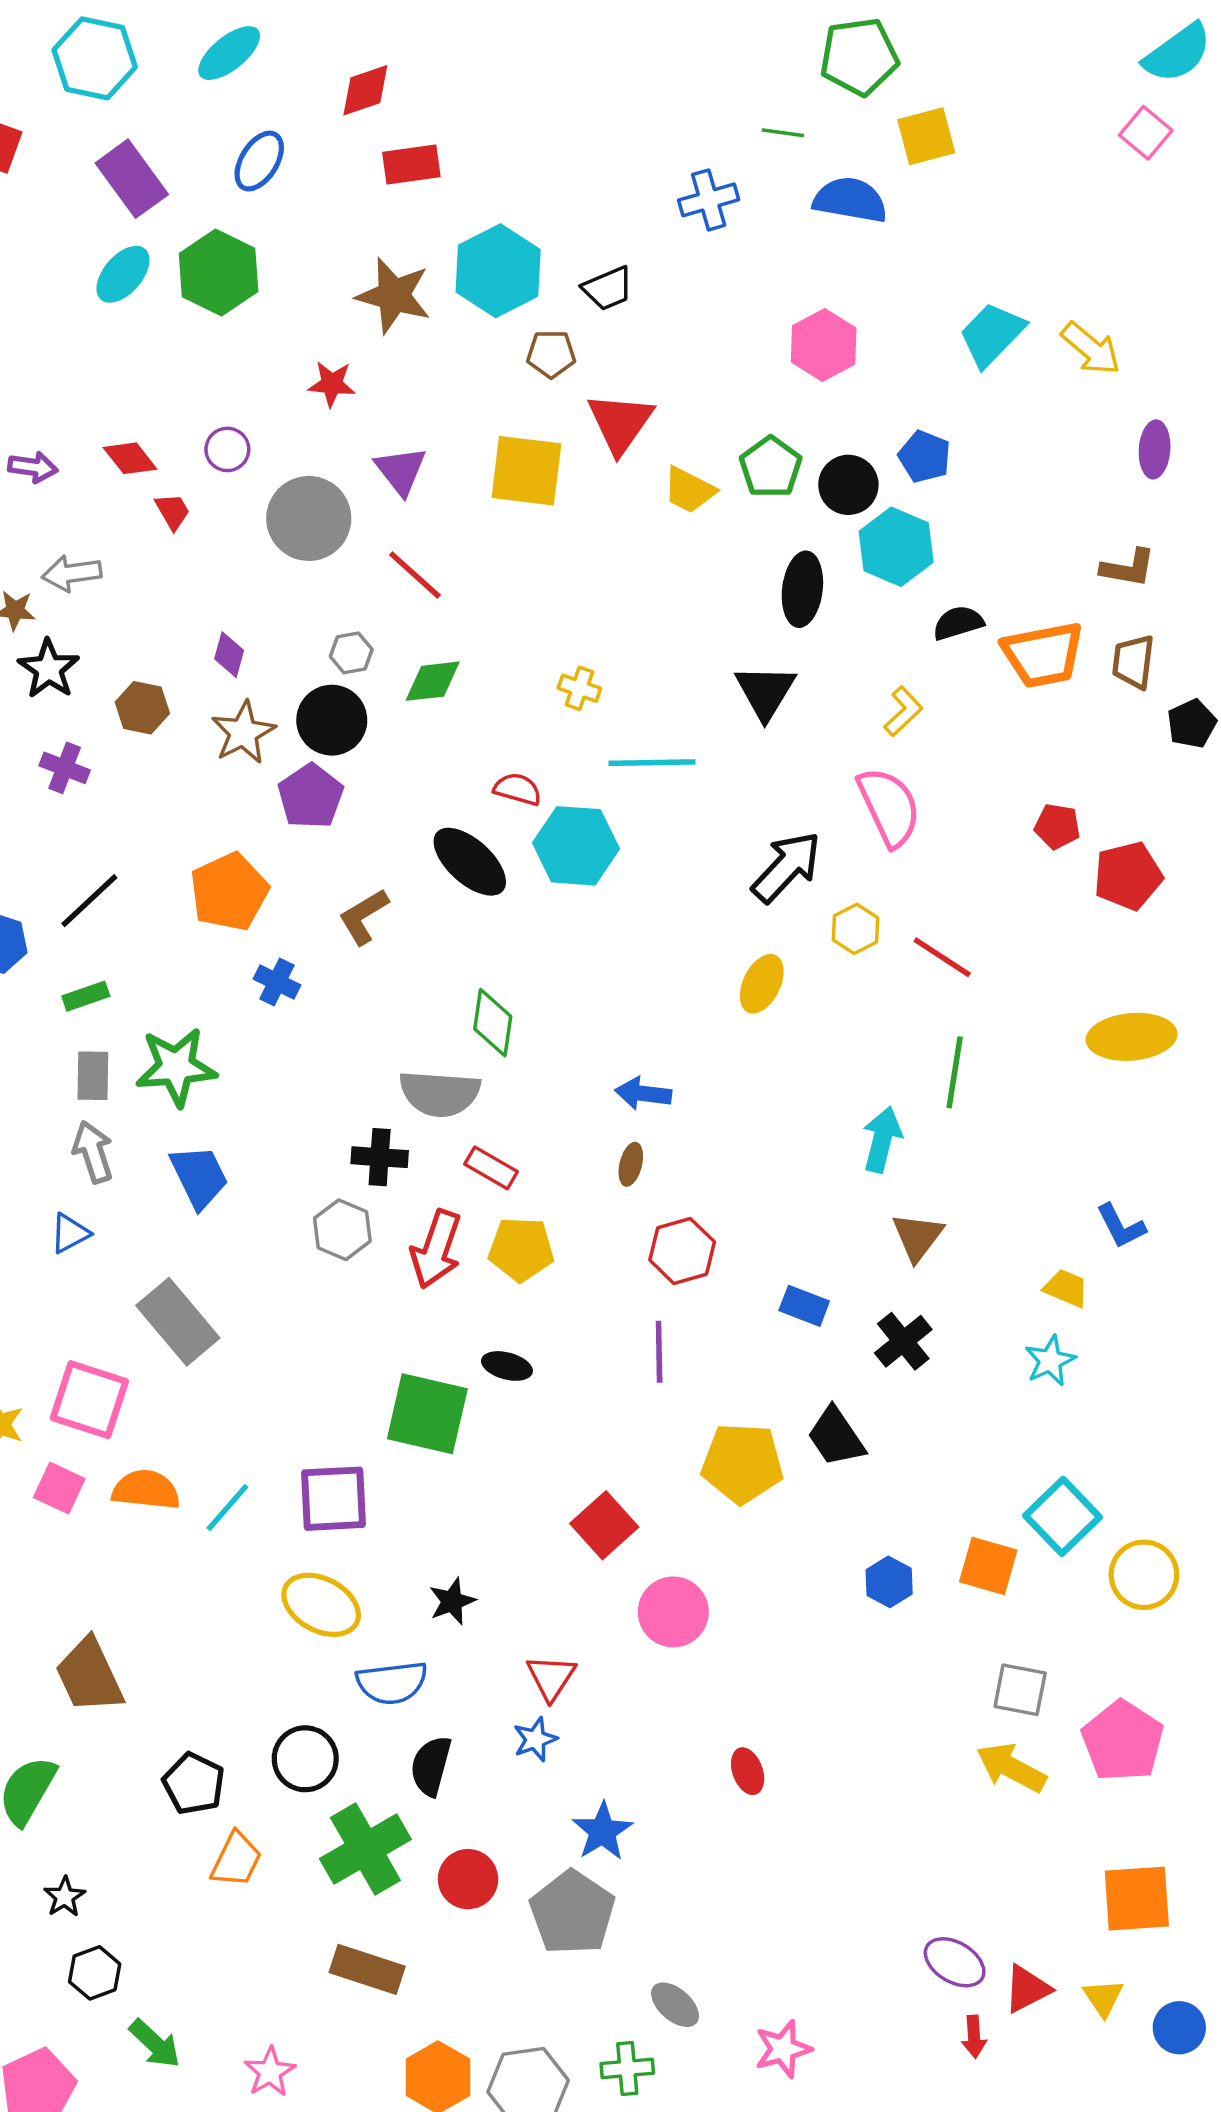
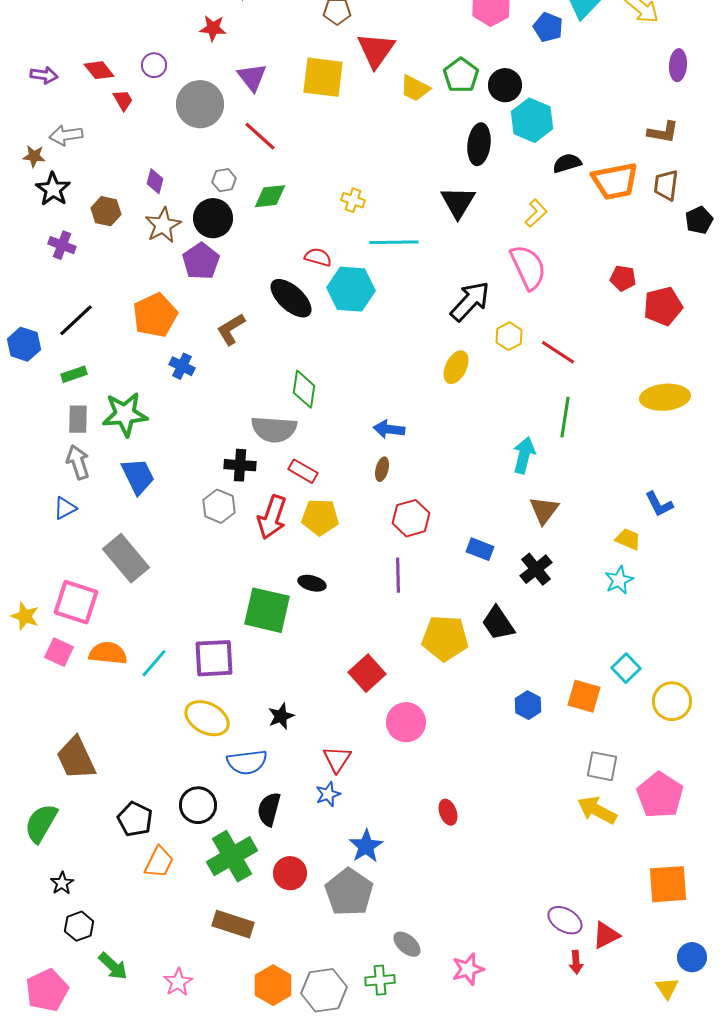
blue pentagon: (925, 457) -> (548, 27), moved
cyan square: (1063, 1516) -> (626, 668), size x0.7
yellow triangle: (1103, 1998) -> (667, 988), moved

